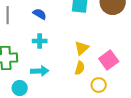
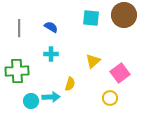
yellow semicircle: (80, 68) -> (70, 84), moved
cyan arrow: (40, 71) -> (51, 97), moved

